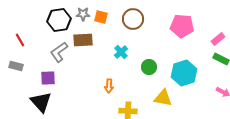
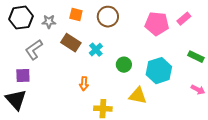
gray star: (83, 14) -> (49, 22), moved
black hexagon: (59, 20) -> (21, 18), moved
pink rectangle: (218, 39) -> (184, 19), moved
brown rectangle: (83, 40) -> (71, 43), moved, turned 36

